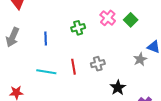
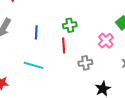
pink cross: (108, 18) -> (106, 41), moved
red line: (74, 67) -> (64, 46), moved

